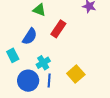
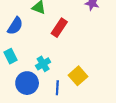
blue semicircle: (30, 36) -> (15, 26), moved
blue line: (49, 80) -> (57, 88), moved

